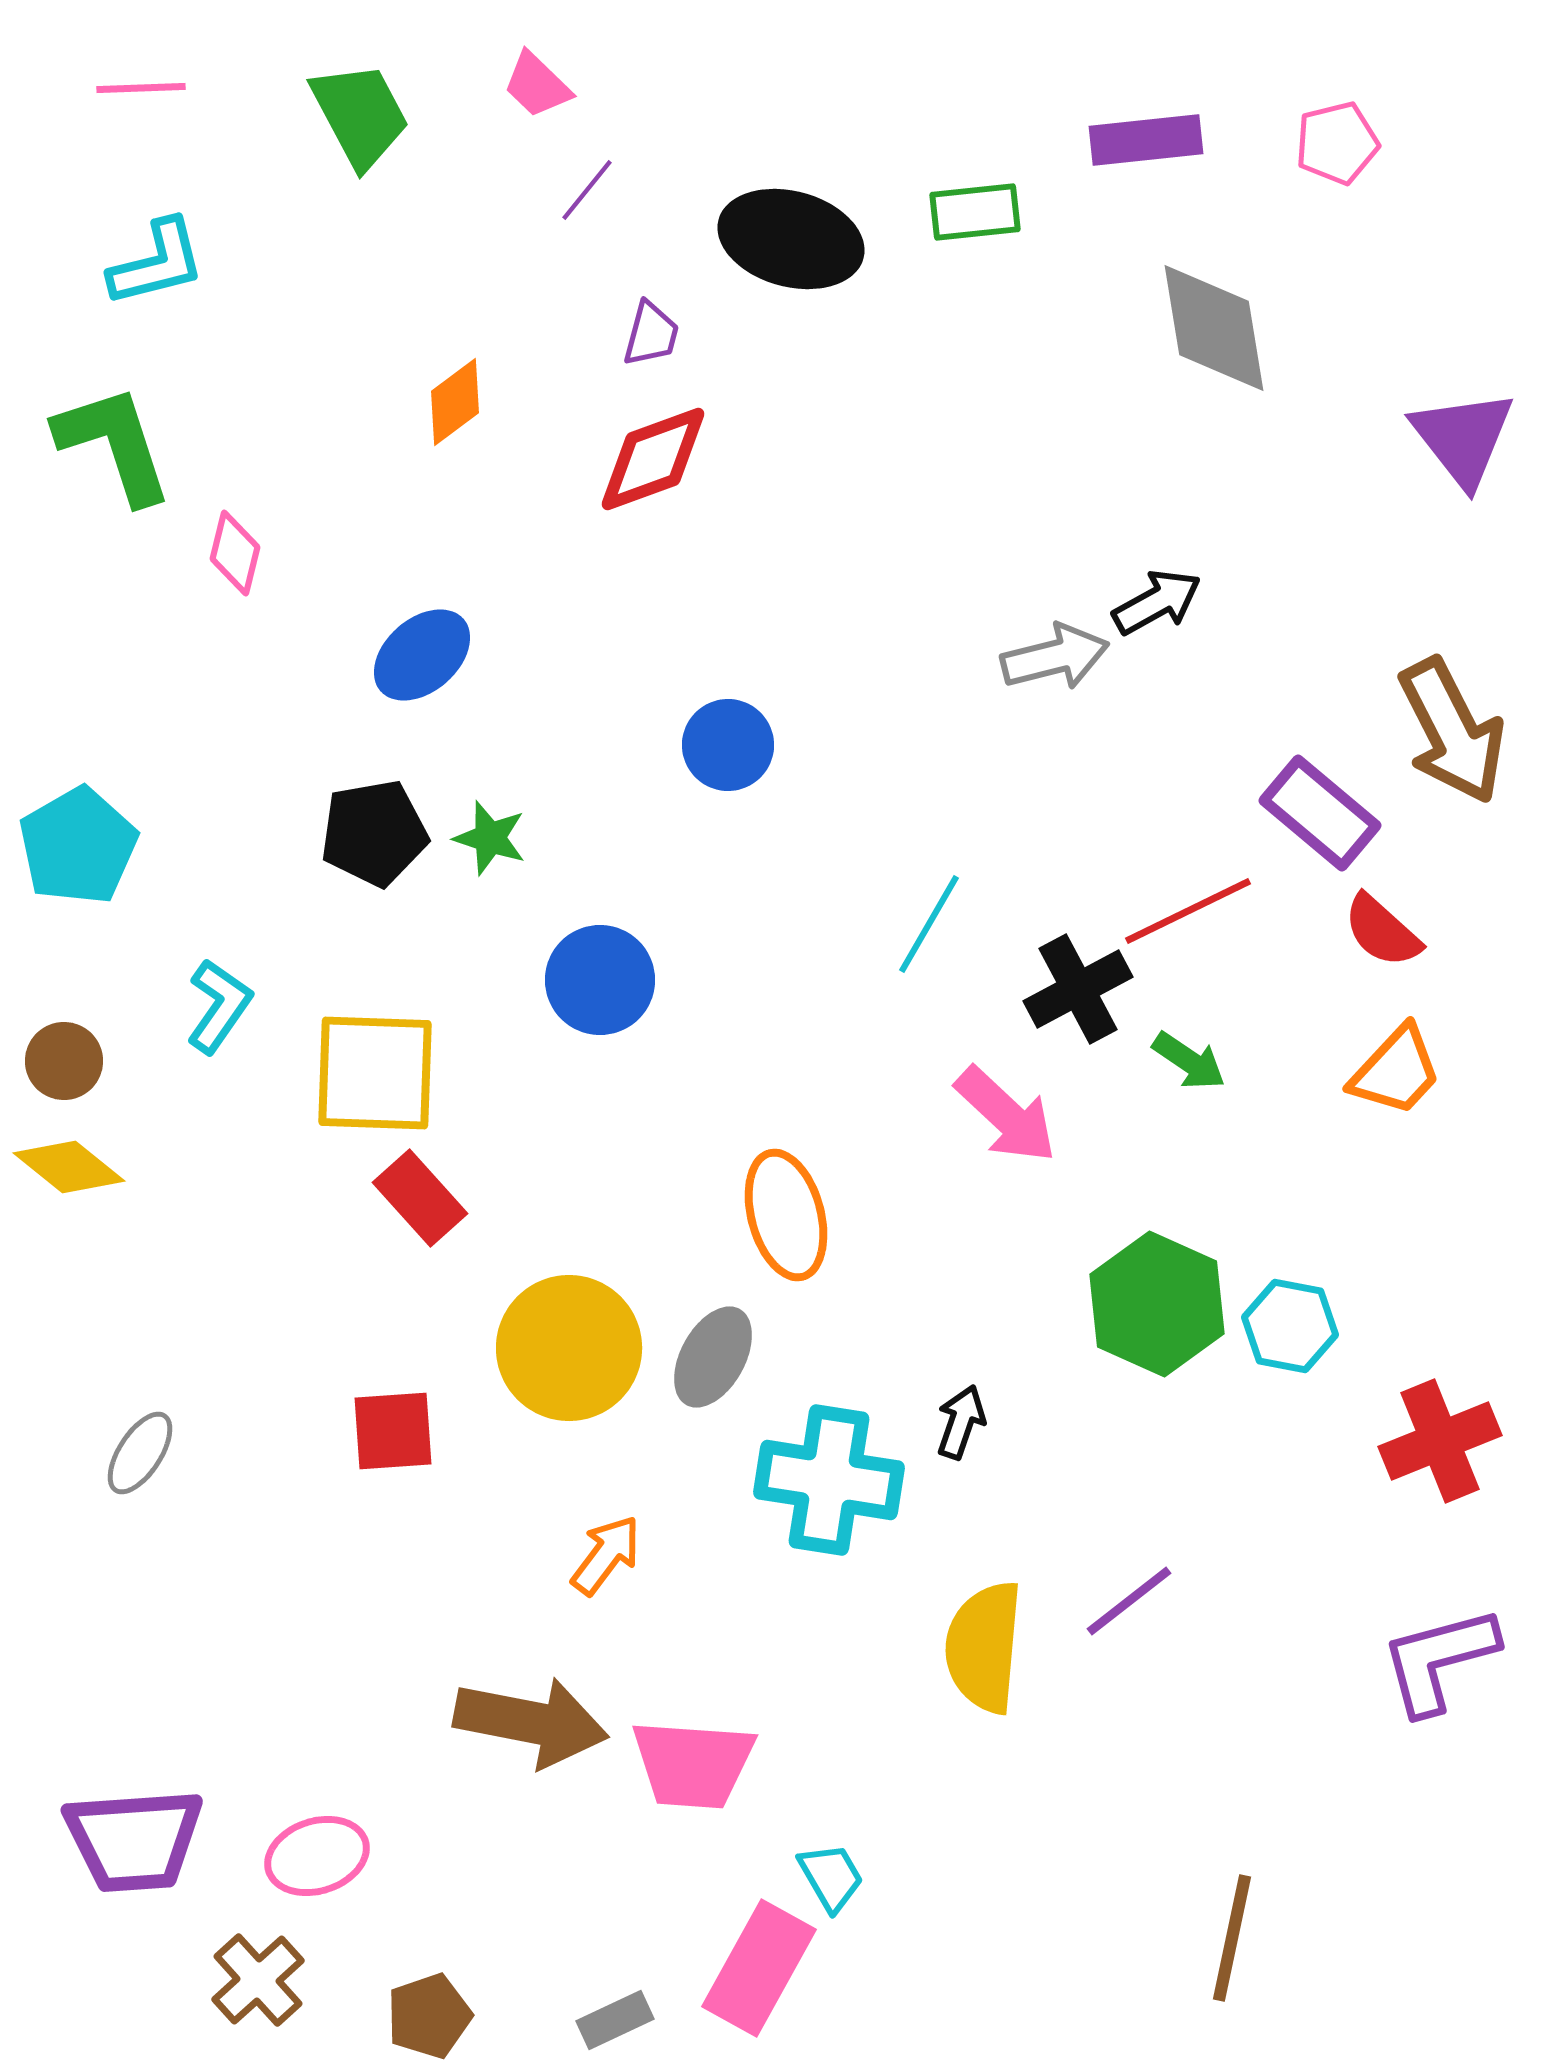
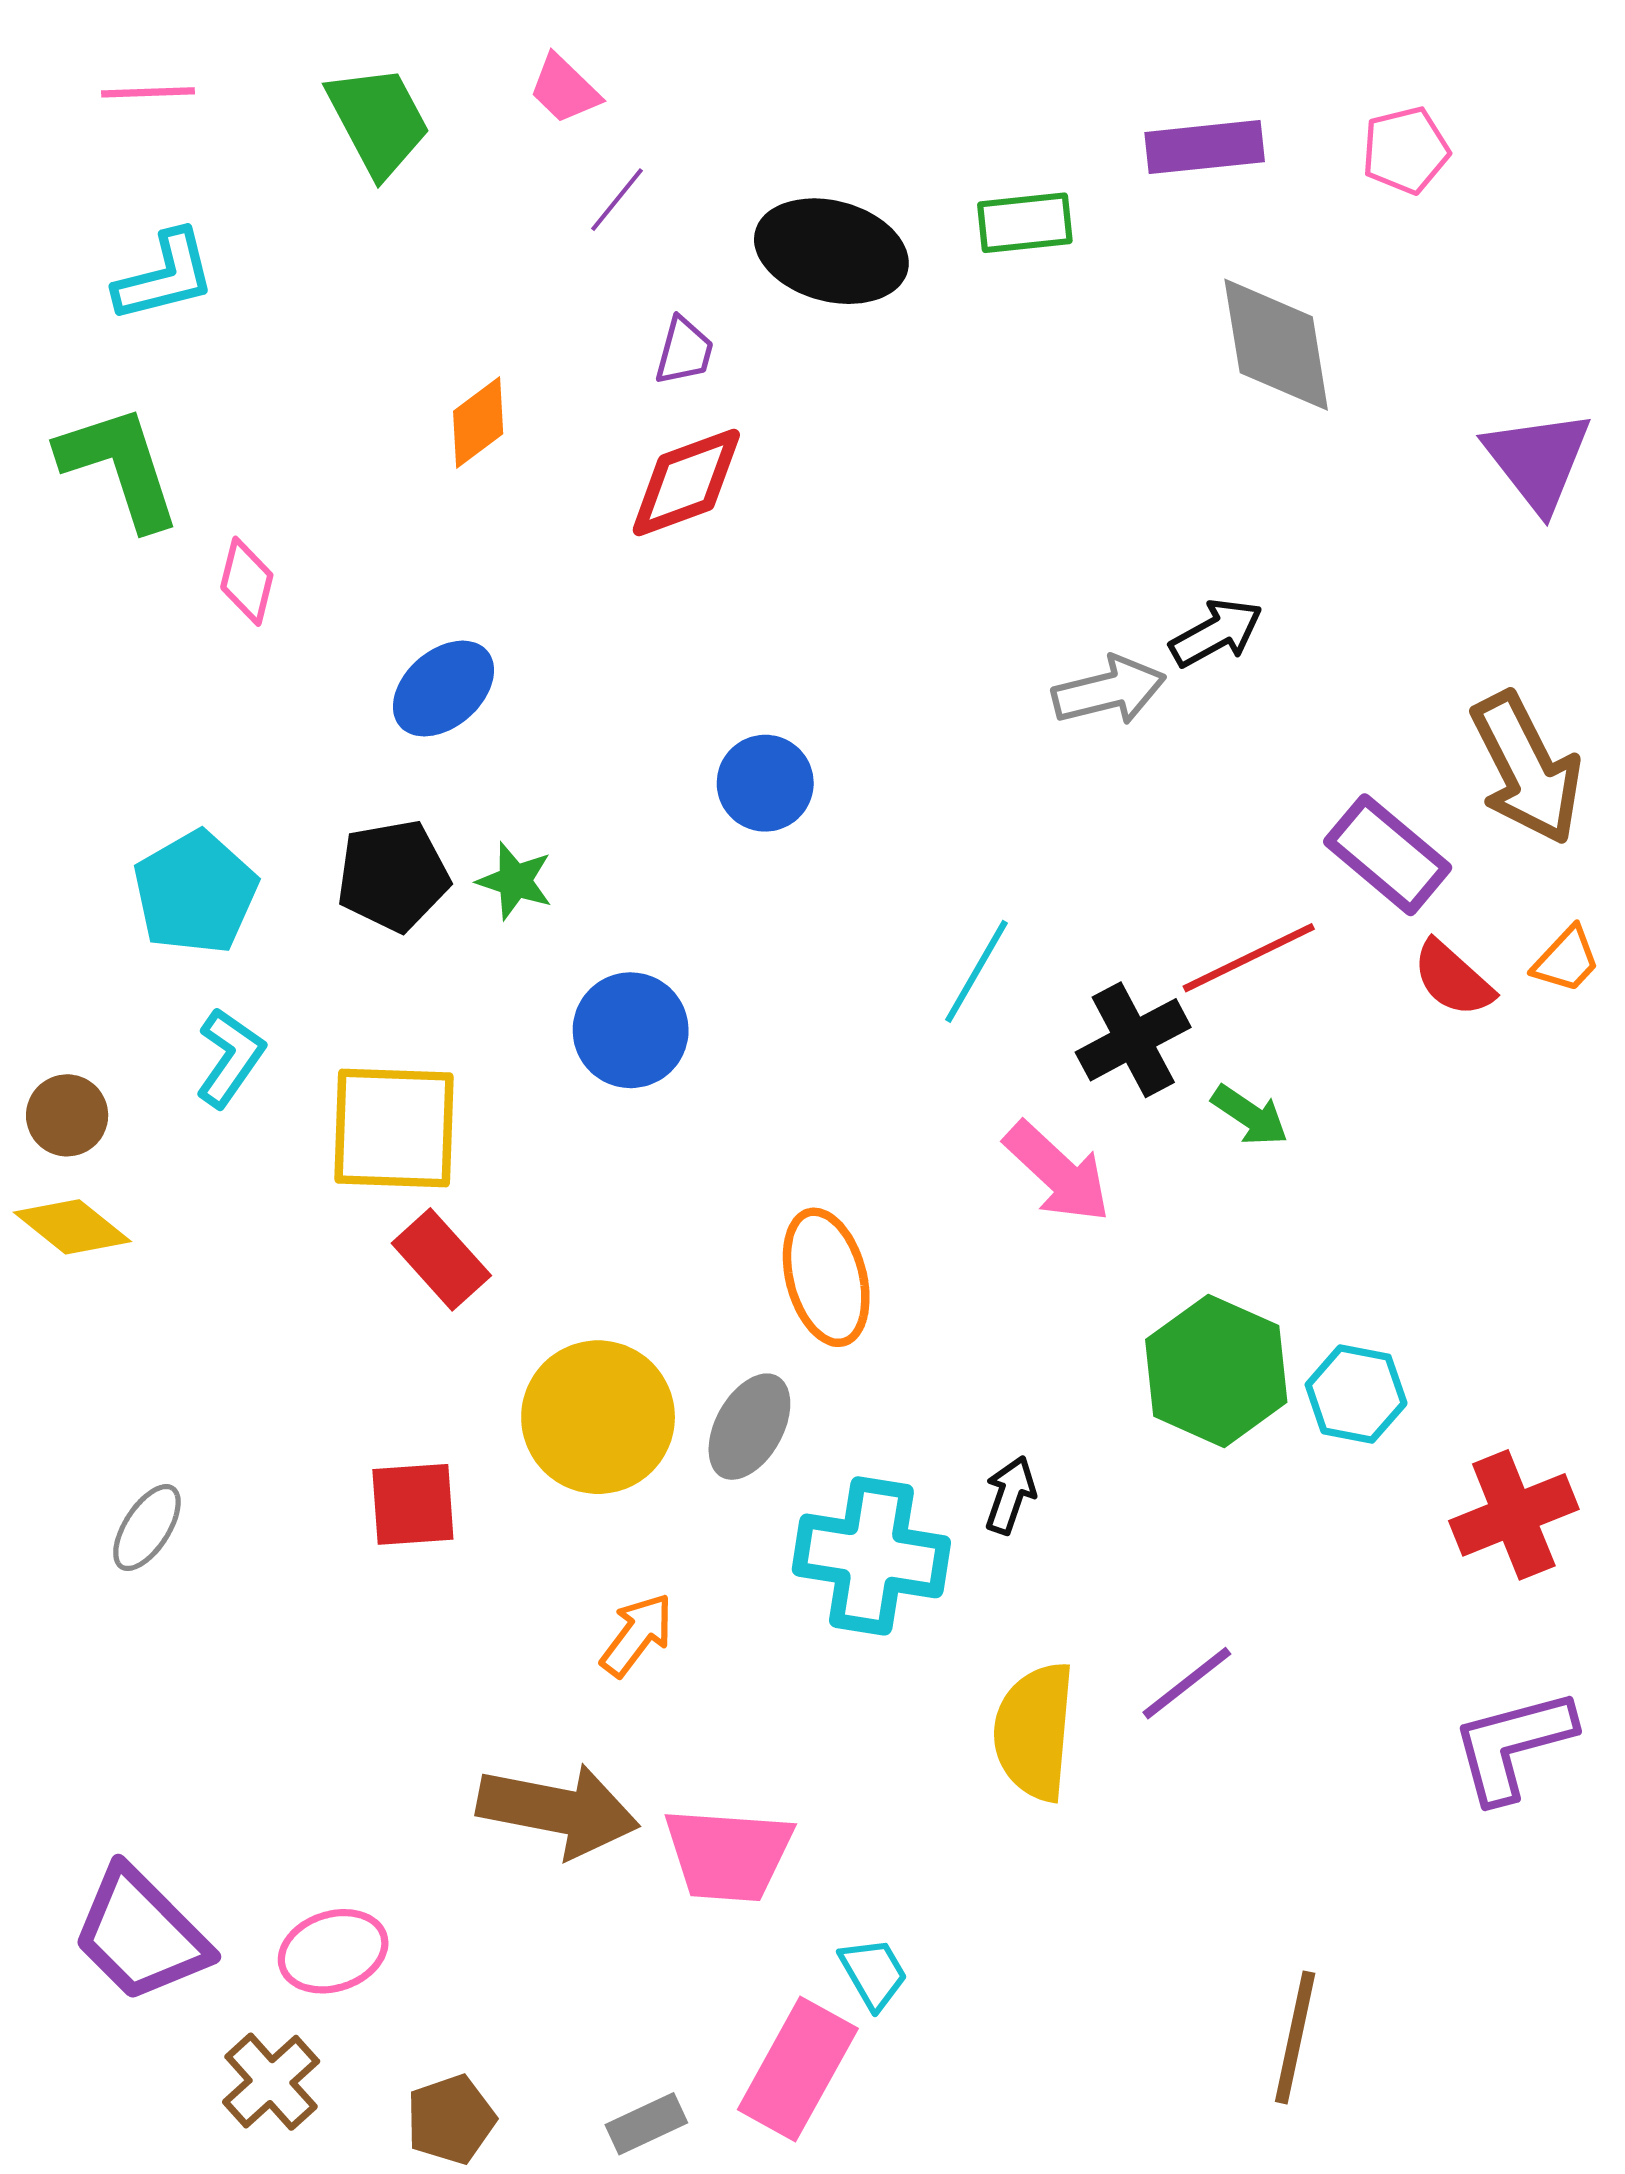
cyan pentagon: (78, 846) -> (195, 892), moved
orange trapezoid: (1396, 1071) -> (1566, 960), moved, size x0.7
purple trapezoid: (134, 1840) -> (141, 1934), turned 49

